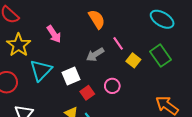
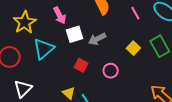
pink line: (118, 43) -> (135, 13), moved
white square: (71, 76) -> (75, 34), moved
red square: (87, 93) -> (81, 65), moved, turned -32

